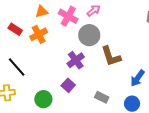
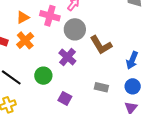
purple square: (68, 85) -> (65, 98), moved
green circle: (43, 99) -> (43, 76), moved

